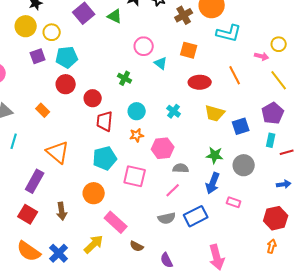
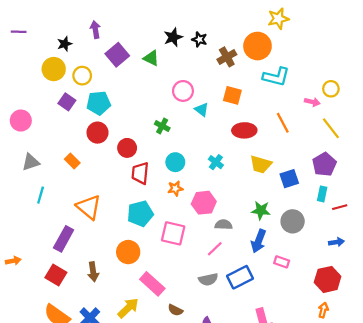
purple square: (38, 56) -> (67, 102), turned -35

